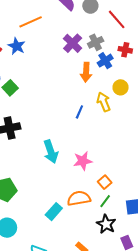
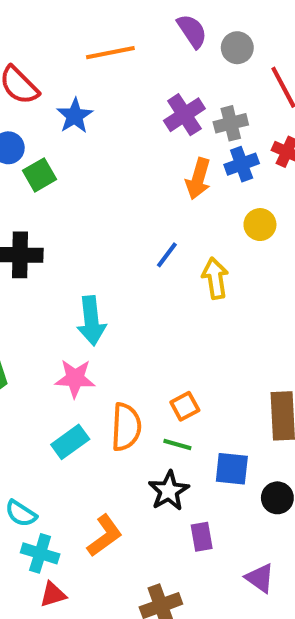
blue star: (17, 46) -> (75, 116), moved
yellow arrow: (104, 102) -> (215, 278), moved
pink star: (83, 161) -> (75, 378), moved
orange semicircle: (79, 198) -> (126, 427), turned 90
green line: (105, 201) -> (177, 445), turned 56

